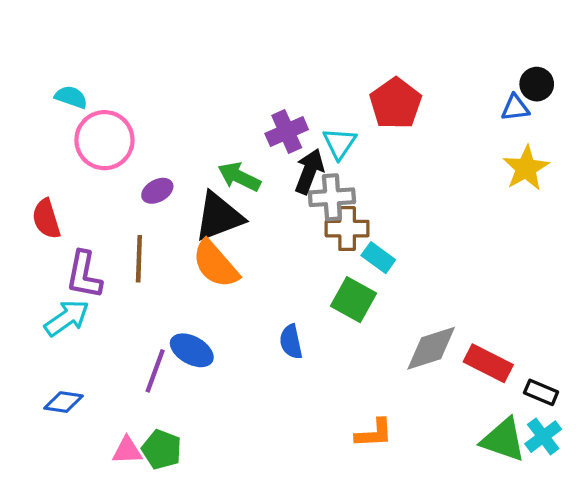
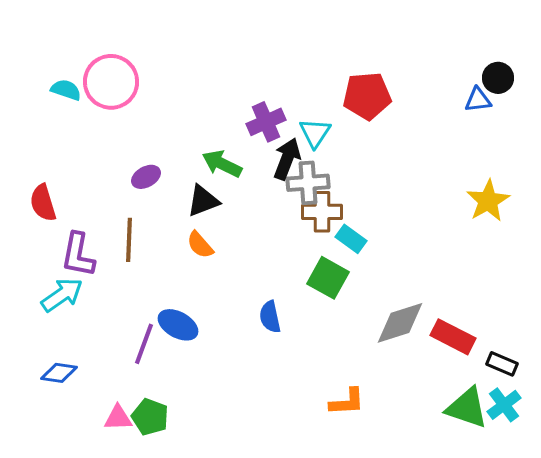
red pentagon: (396, 103) -> (367, 96), turned 30
pink circle: (104, 140) -> (111, 82), moved
yellow star: (526, 168) -> (488, 201), moved
black triangle: (219, 217) -> (203, 201), size x0.7
orange semicircle: (216, 264) -> (200, 245), size x0.6

